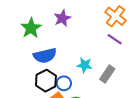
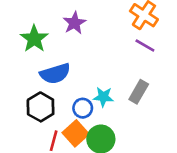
cyan star: (85, 65) -> (103, 97), moved
black hexagon: (46, 81) -> (41, 107), moved

